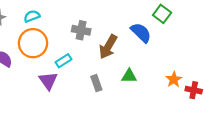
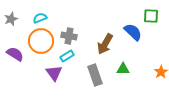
green square: (162, 14) -> (151, 16), turned -35
gray cross: (81, 30) -> (69, 36), moved
gray rectangle: (96, 83) -> (95, 75), size x1.5

